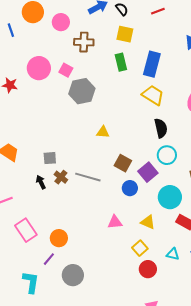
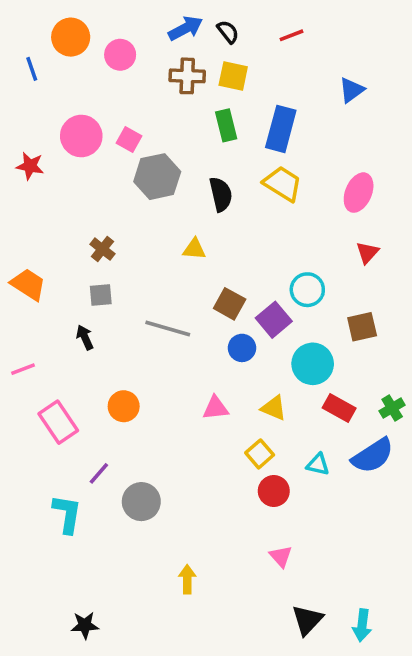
brown cross: (84, 42) -> (187, 76), moved
black semicircle: (161, 128) -> (221, 194), moved
brown cross: (61, 177) -> (102, 249), moved
orange circle: (59, 238) -> (124, 406), moved

